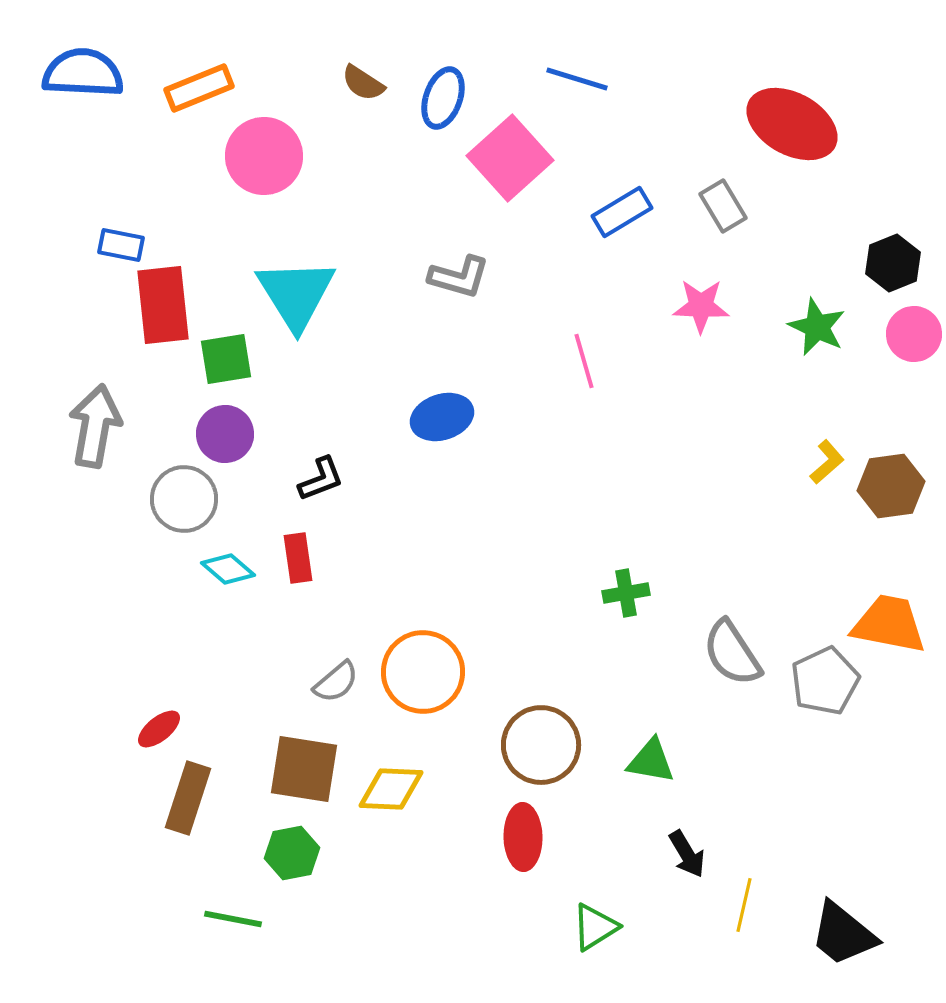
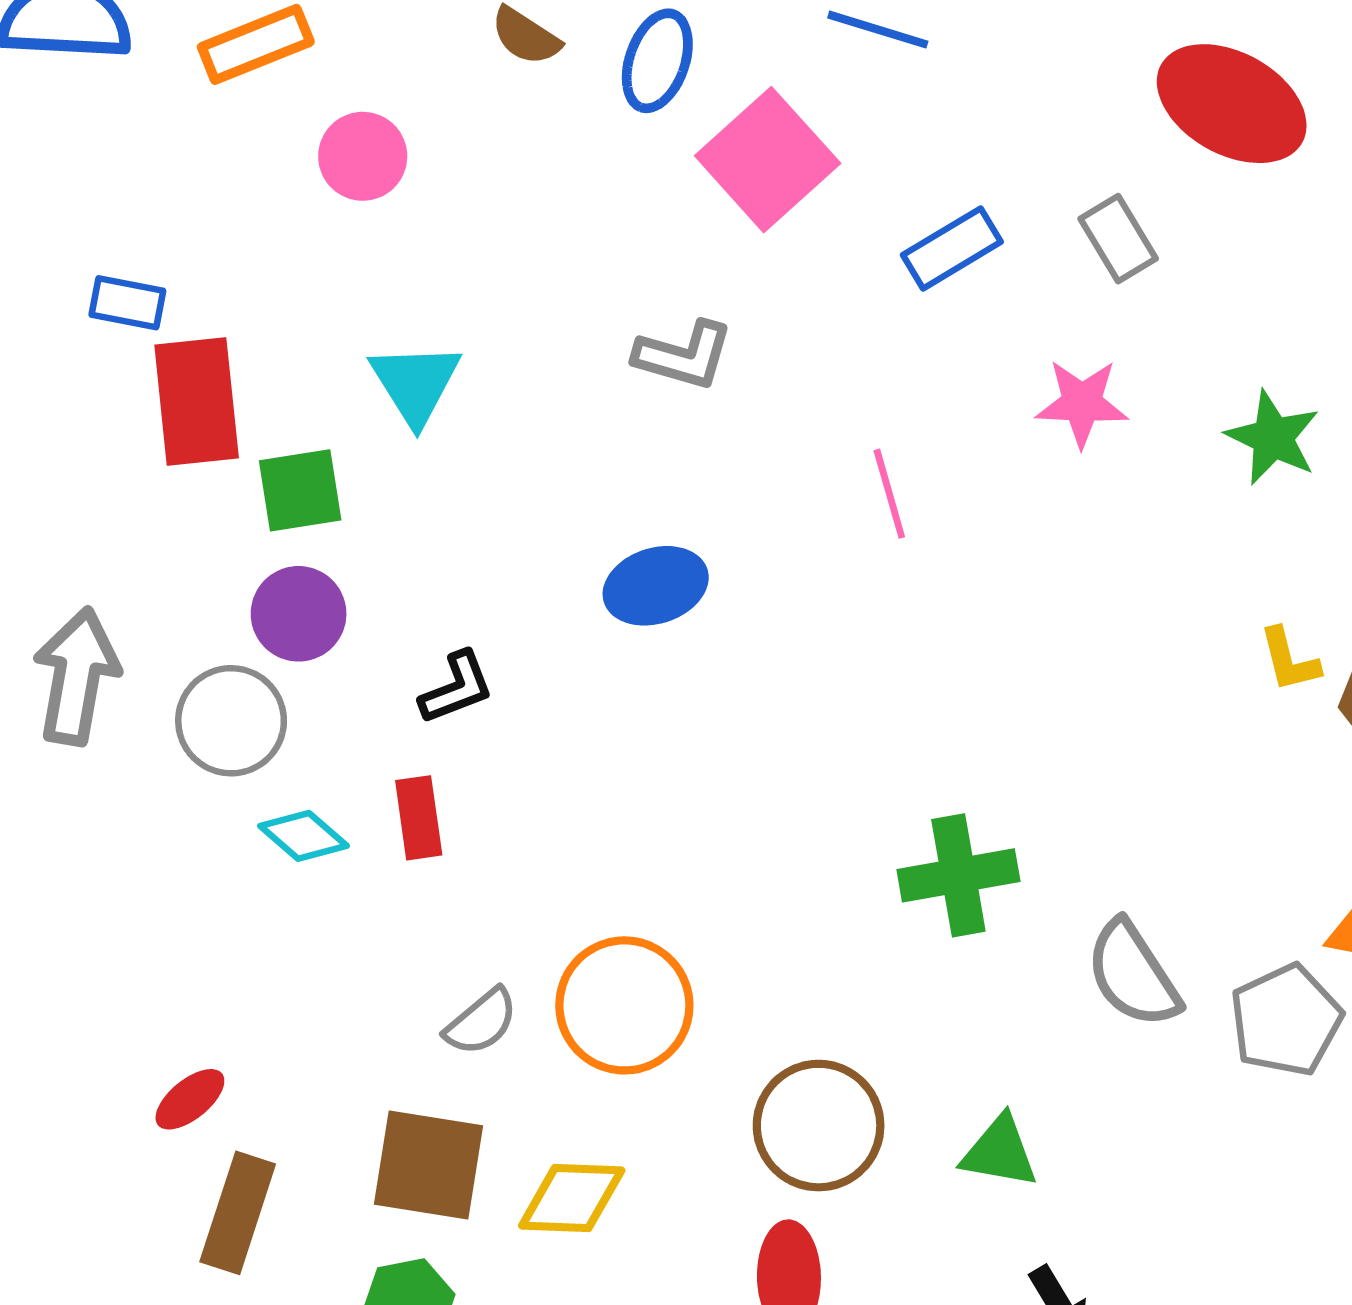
pink circle: (264, 156) -> (363, 156), size x0.7
cyan triangle: (296, 294) -> (415, 383), size x0.7
gray arrow: (95, 426) -> (76, 676), moved
yellow L-shape: (827, 462) -> (1289, 660), turned 117
green cross: (626, 593) -> (958, 875), size x1.5

